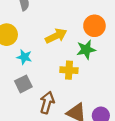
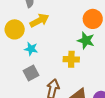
yellow arrow: (56, 36) -> (39, 20), moved
green star: (86, 50) -> (86, 40), turned 30

